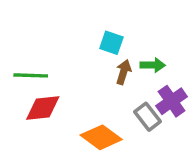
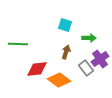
brown arrow: (123, 72) -> (66, 52), moved
red diamond: (43, 108) -> (37, 69), moved

